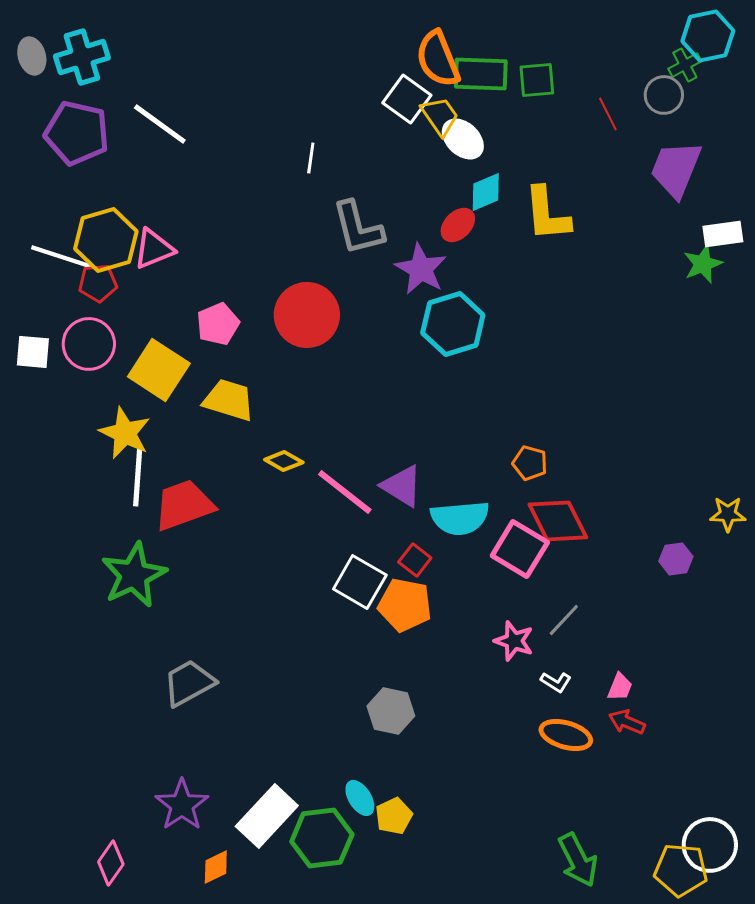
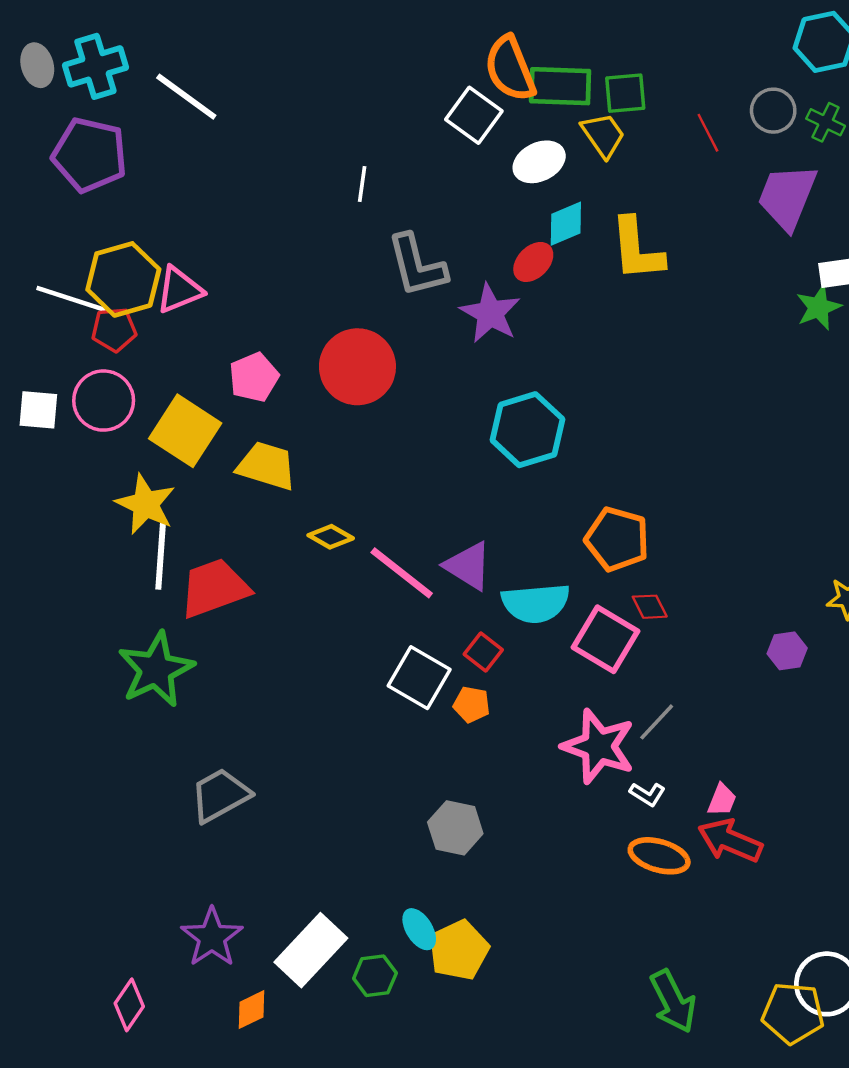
green cross: (685, 65) -> (826, 122), moved, turned -36
yellow trapezoid: (440, 116) -> (603, 135), moved
white line: (160, 124) -> (186, 97), moved
white ellipse: (463, 139) -> (539, 162), turned -69
cyan hexagon: (453, 324) -> (527, 430), moved
orange pentagon: (530, 463) -> (617, 539), size x1.6
red diamond: (558, 521) -> (650, 607), size x0.5
orange pentagon: (405, 605) -> (472, 704), size x0.6
pink star: (514, 641) -> (598, 746), size x1.6
red arrow: (627, 722) -> (730, 841), size x1.5
yellow pentagon: (394, 816) -> (459, 950), size x1.4
green hexagon: (322, 838) -> (375, 976), size x0.6

